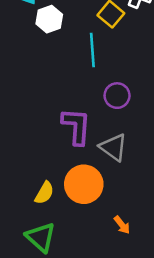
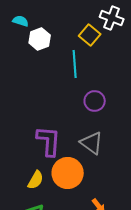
purple L-shape: (76, 126) -> (49, 141), moved

